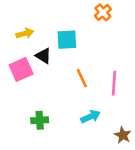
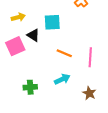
orange line: (82, 78) -> (64, 53), turned -42
cyan arrow: (90, 117) -> (62, 79), moved
brown star: (123, 135) -> (89, 93), moved

